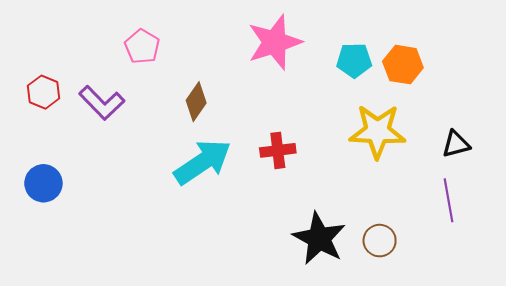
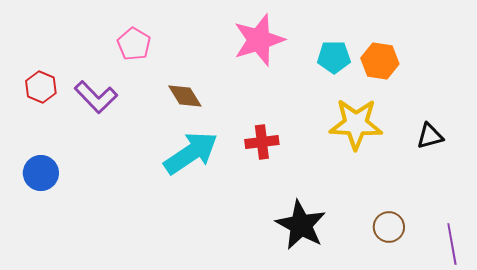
brown diamond: (196, 102) -> (185, 96), turned -66
purple line: (449, 200) -> (452, 244), moved
brown circle: (380, 241) -> (389, 227), moved

